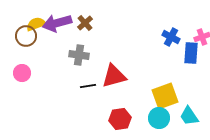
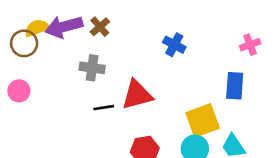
blue cross: (171, 37) -> (174, 45), moved
blue rectangle: (191, 53) -> (235, 86), moved

